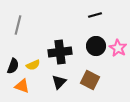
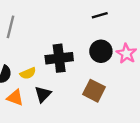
black triangle: (59, 82) -> (43, 94), moved

